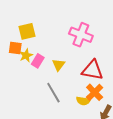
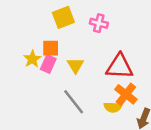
yellow square: (27, 31) -> (63, 17), moved
pink cross: (81, 35) -> (99, 23), size x0.6
orange square: (15, 48) -> (51, 48), moved

